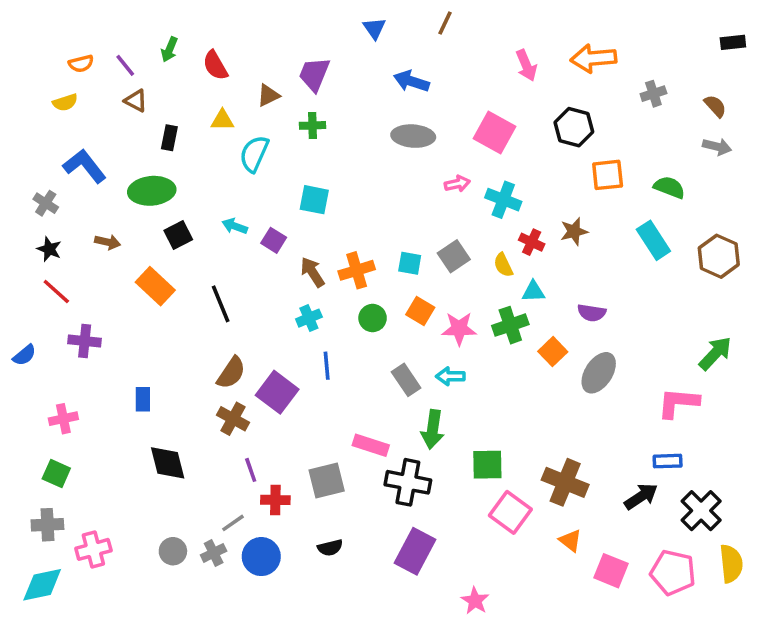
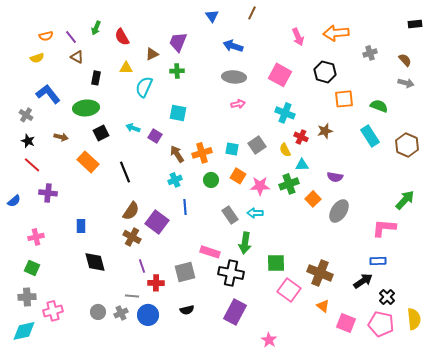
pink arrow: (457, 184) -> (238, 104), moved
black cross: (701, 511) -> (387, 297), moved, size x0.7
gray line: (233, 523) -> (132, 296), turned 40

